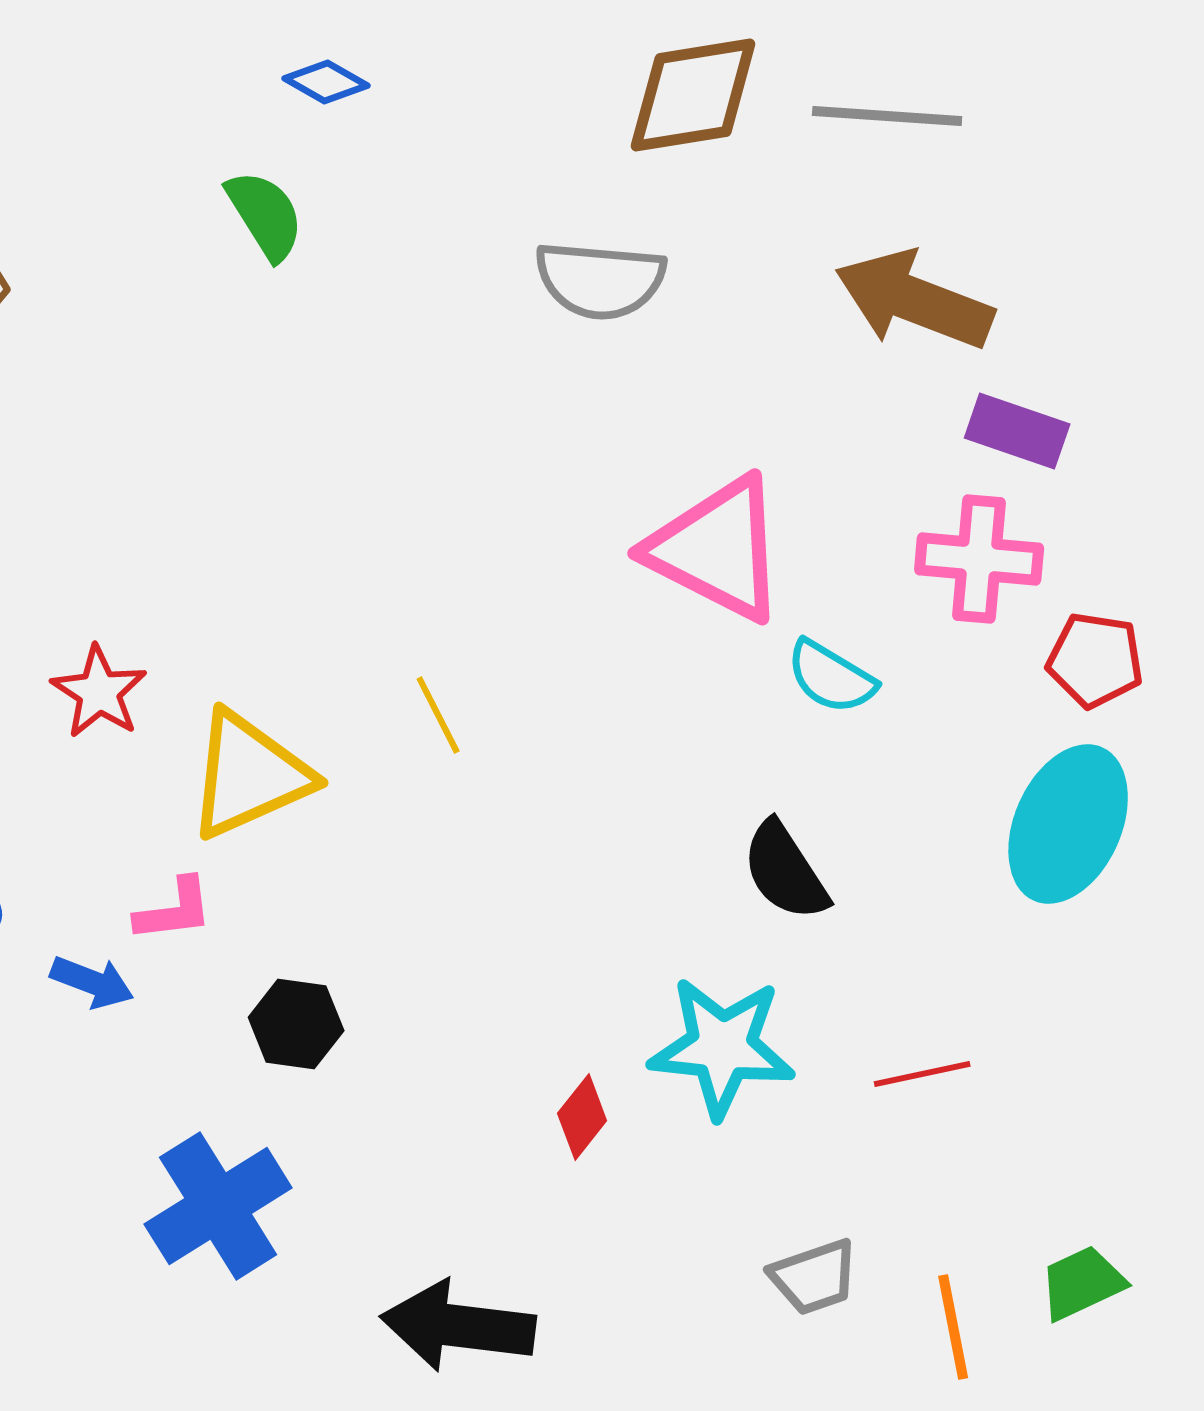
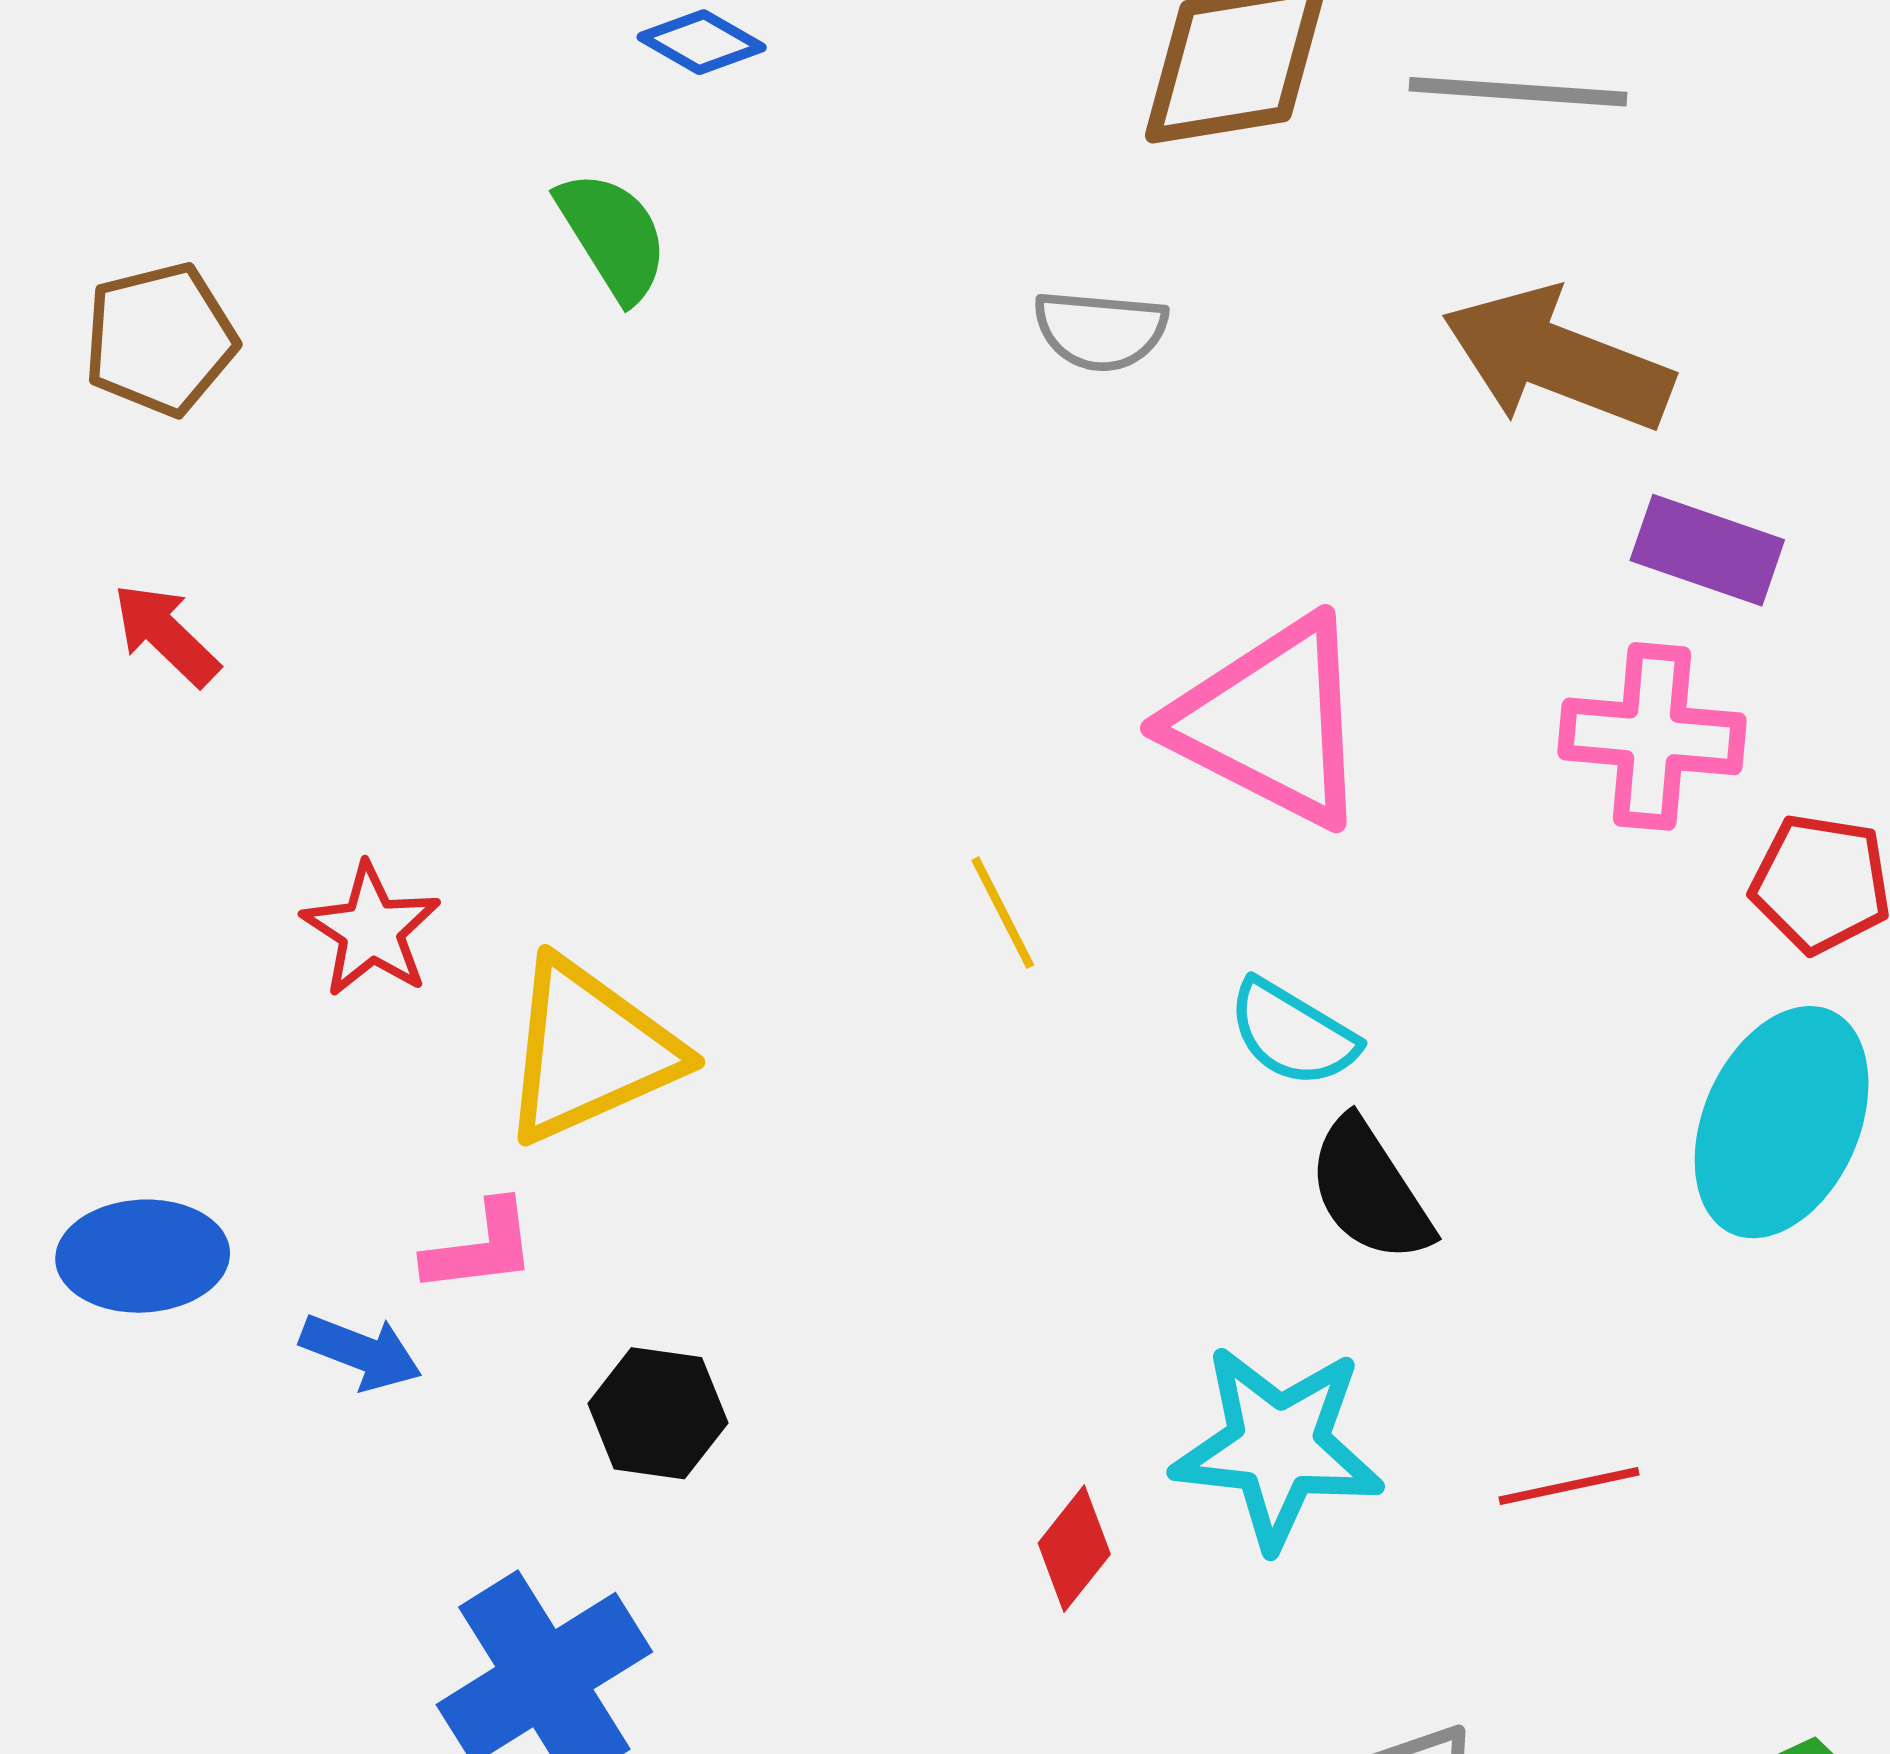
gray semicircle: (600, 280) -> (1100, 330), size x0.7
cyan semicircle: (831, 677) -> (1292, 1033), moved
yellow line: (438, 715) -> (1003, 913), moved

